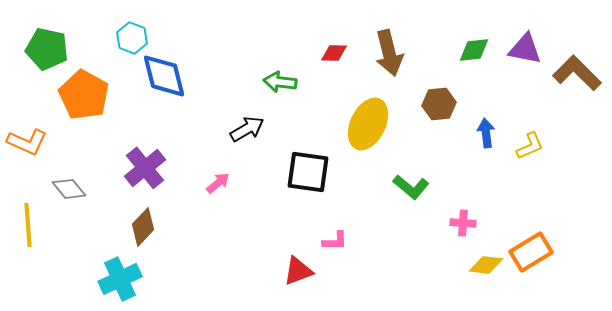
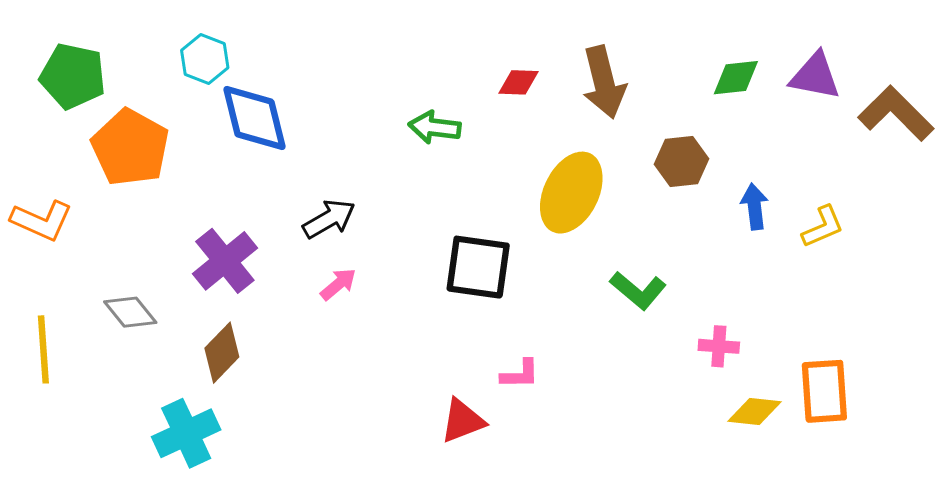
black arrow: (247, 129) -> (329, 219), moved
gray diamond: (69, 189) -> (130, 312), moved
orange rectangle: (531, 252) -> (824, 391), turned -63

